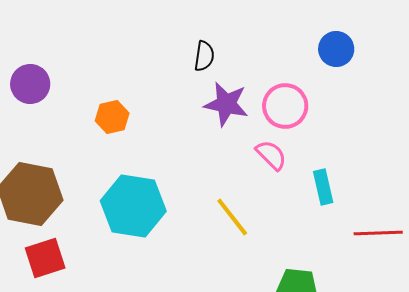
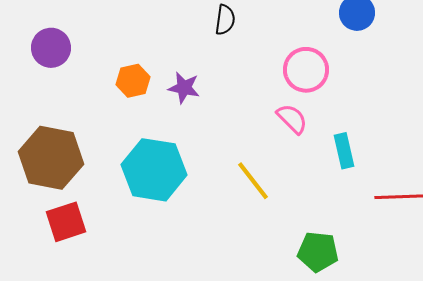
purple star: (226, 104) -> (184, 88), moved, size x0.7

